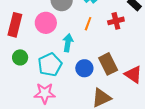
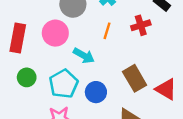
cyan arrow: (68, 43) -> (84, 56), turned 114
blue circle: (84, 68) -> (96, 92), moved

